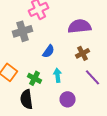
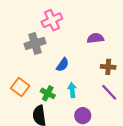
purple semicircle: (80, 26) -> (95, 38), size x0.7
brown cross: (82, 53) -> (108, 67), moved, turned 32

